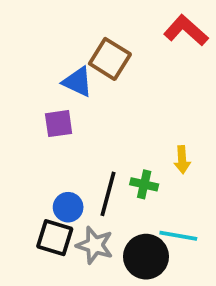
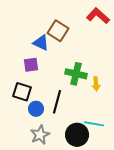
green cross: (144, 184) -> (76, 74), moved, size x1.5
black square: (55, 238) -> (22, 92), moved
gray star: (95, 245) -> (40, 135), moved, turned 30

